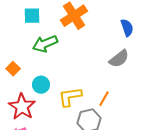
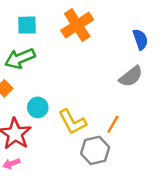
green arrow: (45, 44) -> (20, 58), moved
yellow L-shape: (70, 97) -> (72, 122), turned -110

